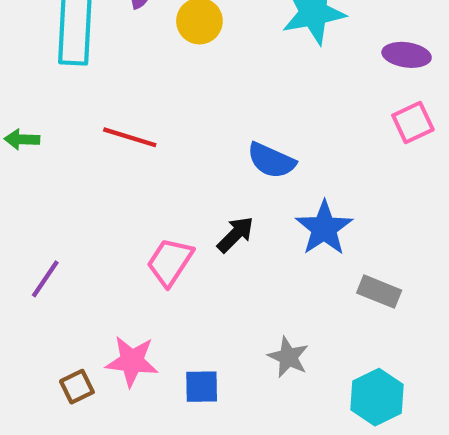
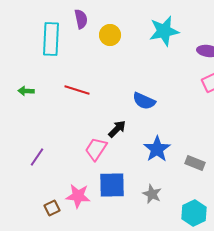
blue star: (324, 228) -> (157, 149), moved
black arrow: (235, 234) -> (117, 129), moved
blue square: (202, 387) -> (112, 185), moved, size x1.6

